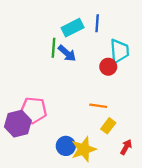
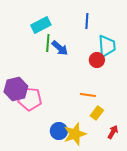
cyan rectangle: (73, 28) -> (41, 25), moved
purple hexagon: (18, 124) -> (16, 89), moved

